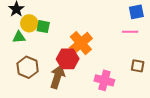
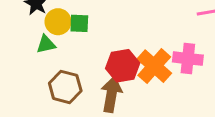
orange cross: (81, 43) -> (154, 66), moved
pink cross: (104, 80) -> (188, 59), moved

